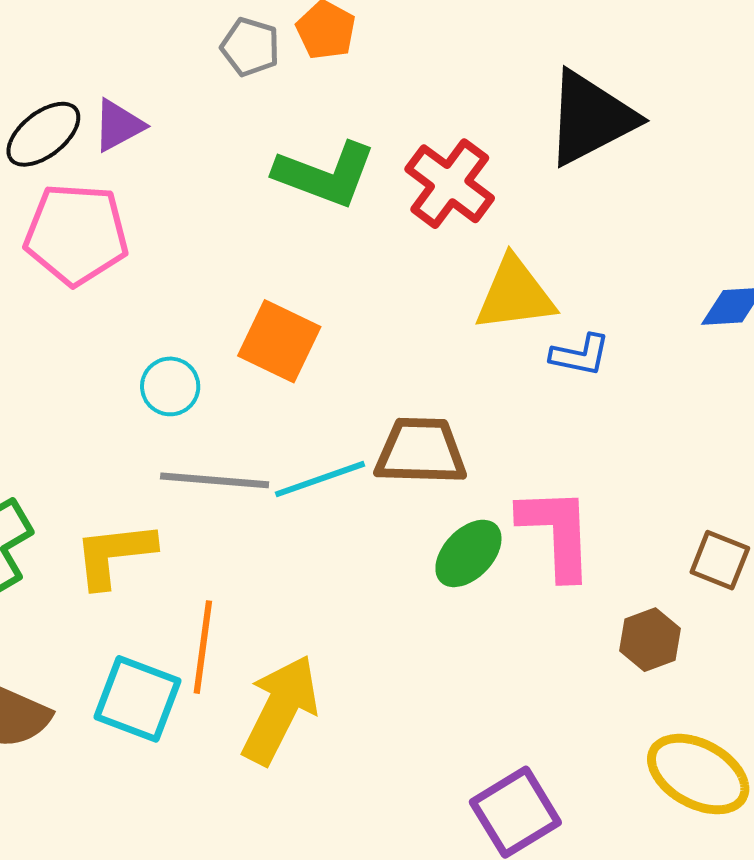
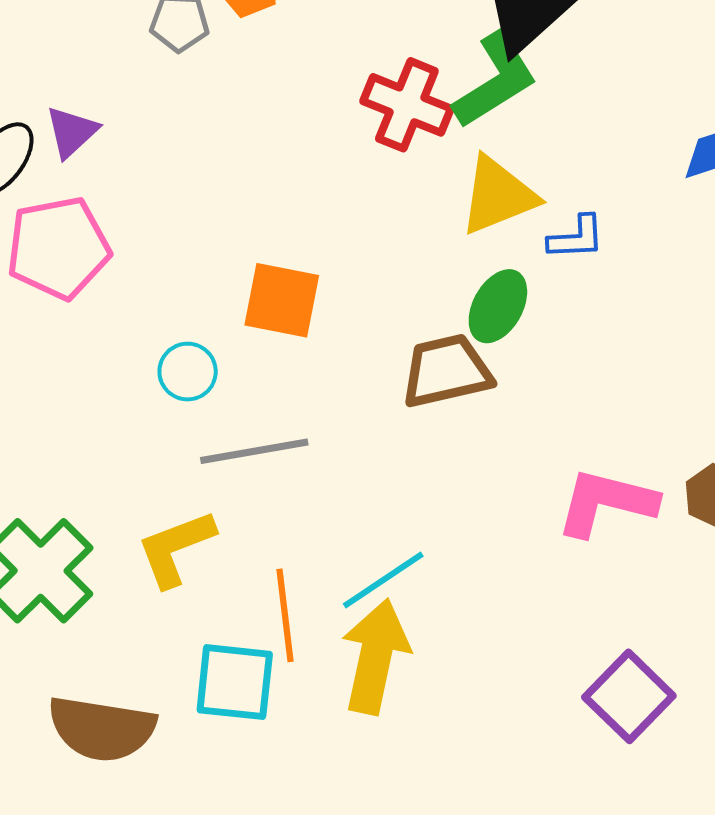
green L-shape: (325, 174) -> (495, 80), moved, turned -38
cyan line: (320, 479) -> (383, 580), moved
pink L-shape: (556, 533) -> (606, 502), moved, turned -59
green ellipse: (468, 553) -> (498, 306), moved

